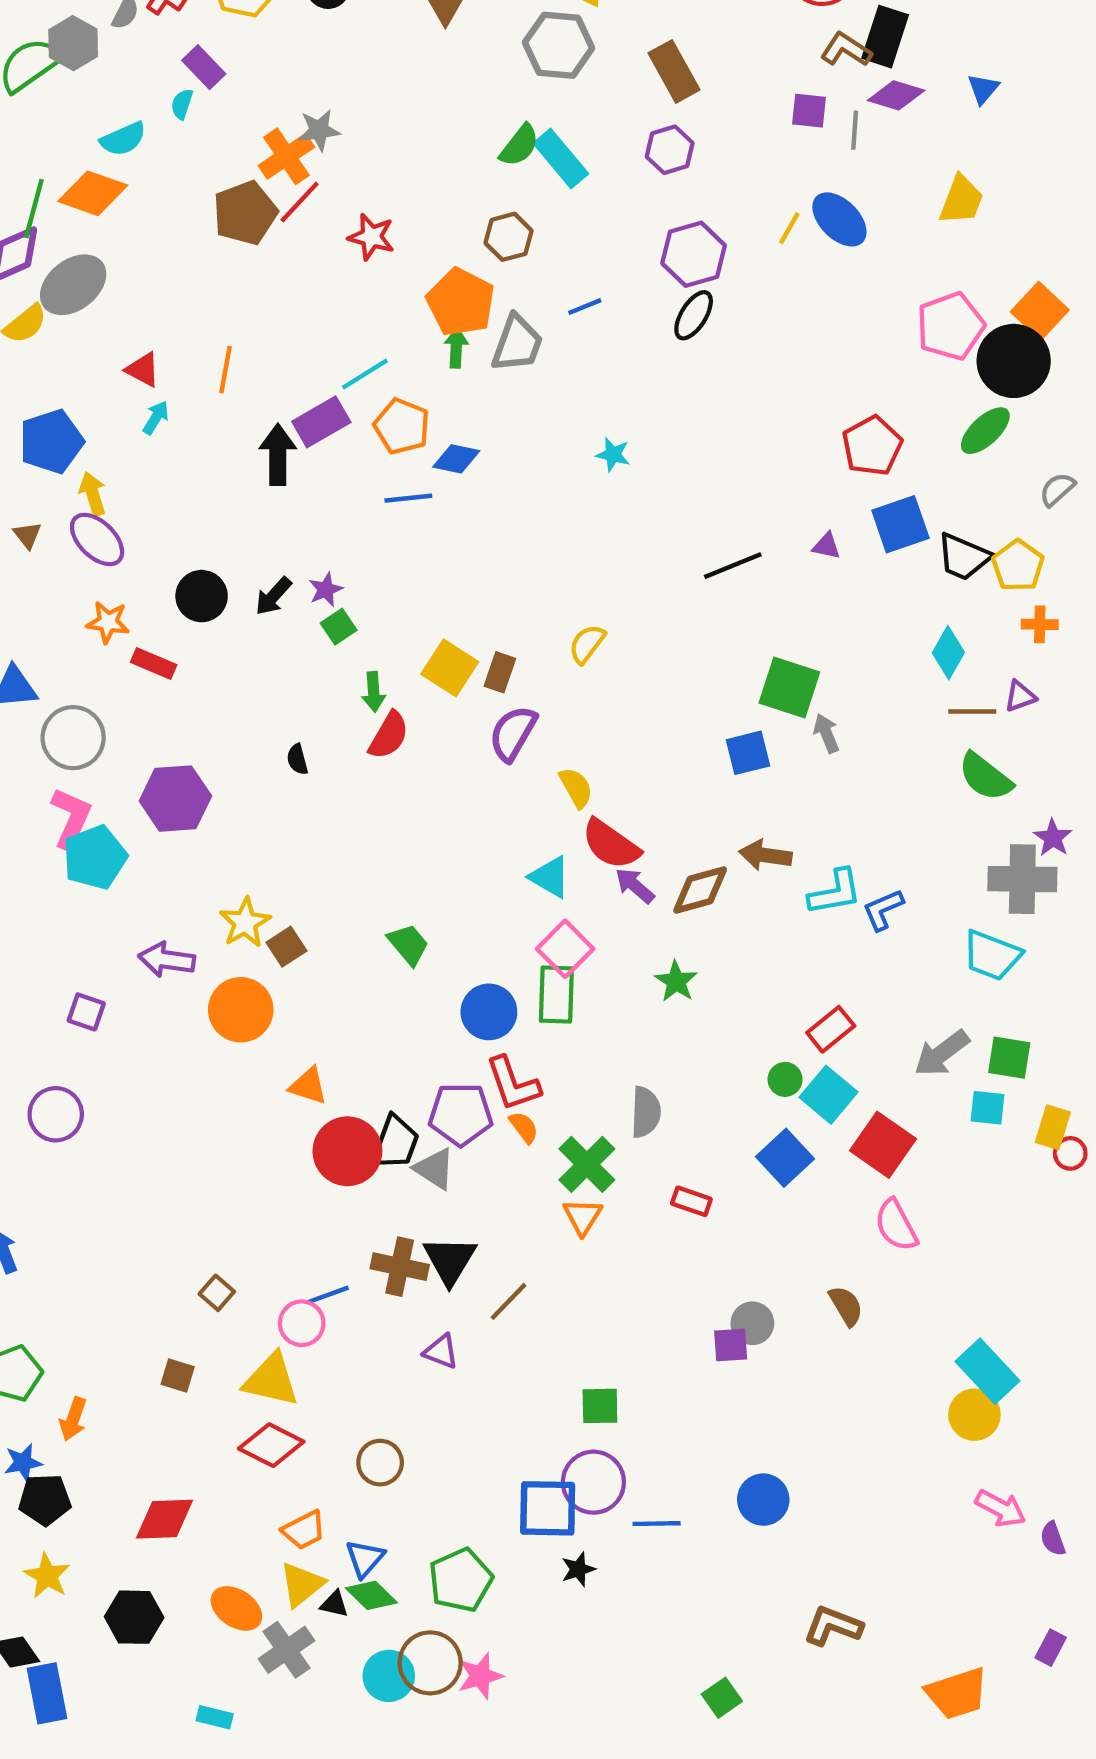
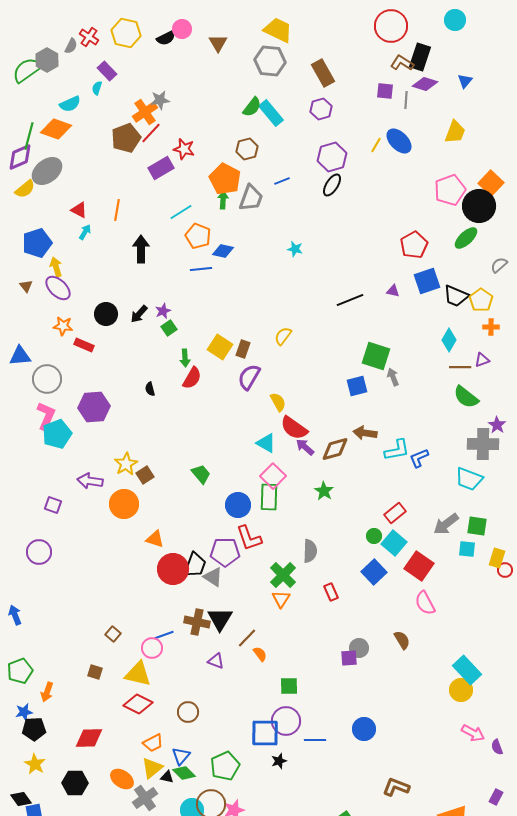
purple rectangle: (321, 422) -> (161, 168), moved
orange semicircle: (524, 1127) -> (260, 654), moved
red rectangle: (691, 1201) -> (331, 592), turned 48

